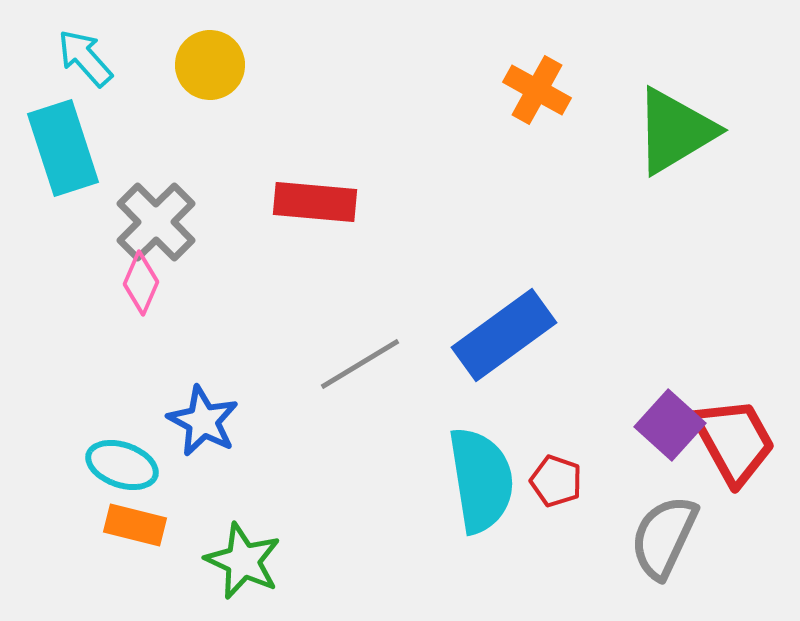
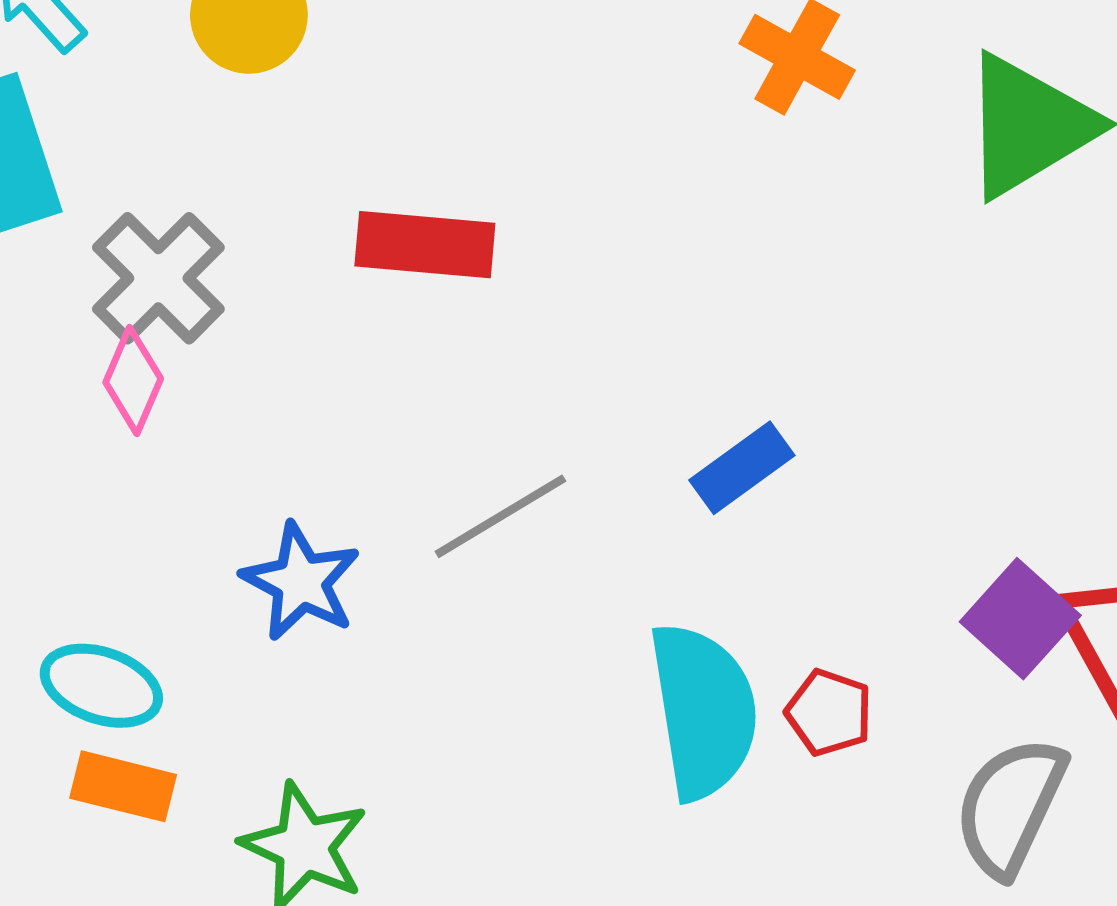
blue rectangle: (504, 335) -> (742, 468), size x0.6
blue star: (203, 421) -> (301, 582), moved

